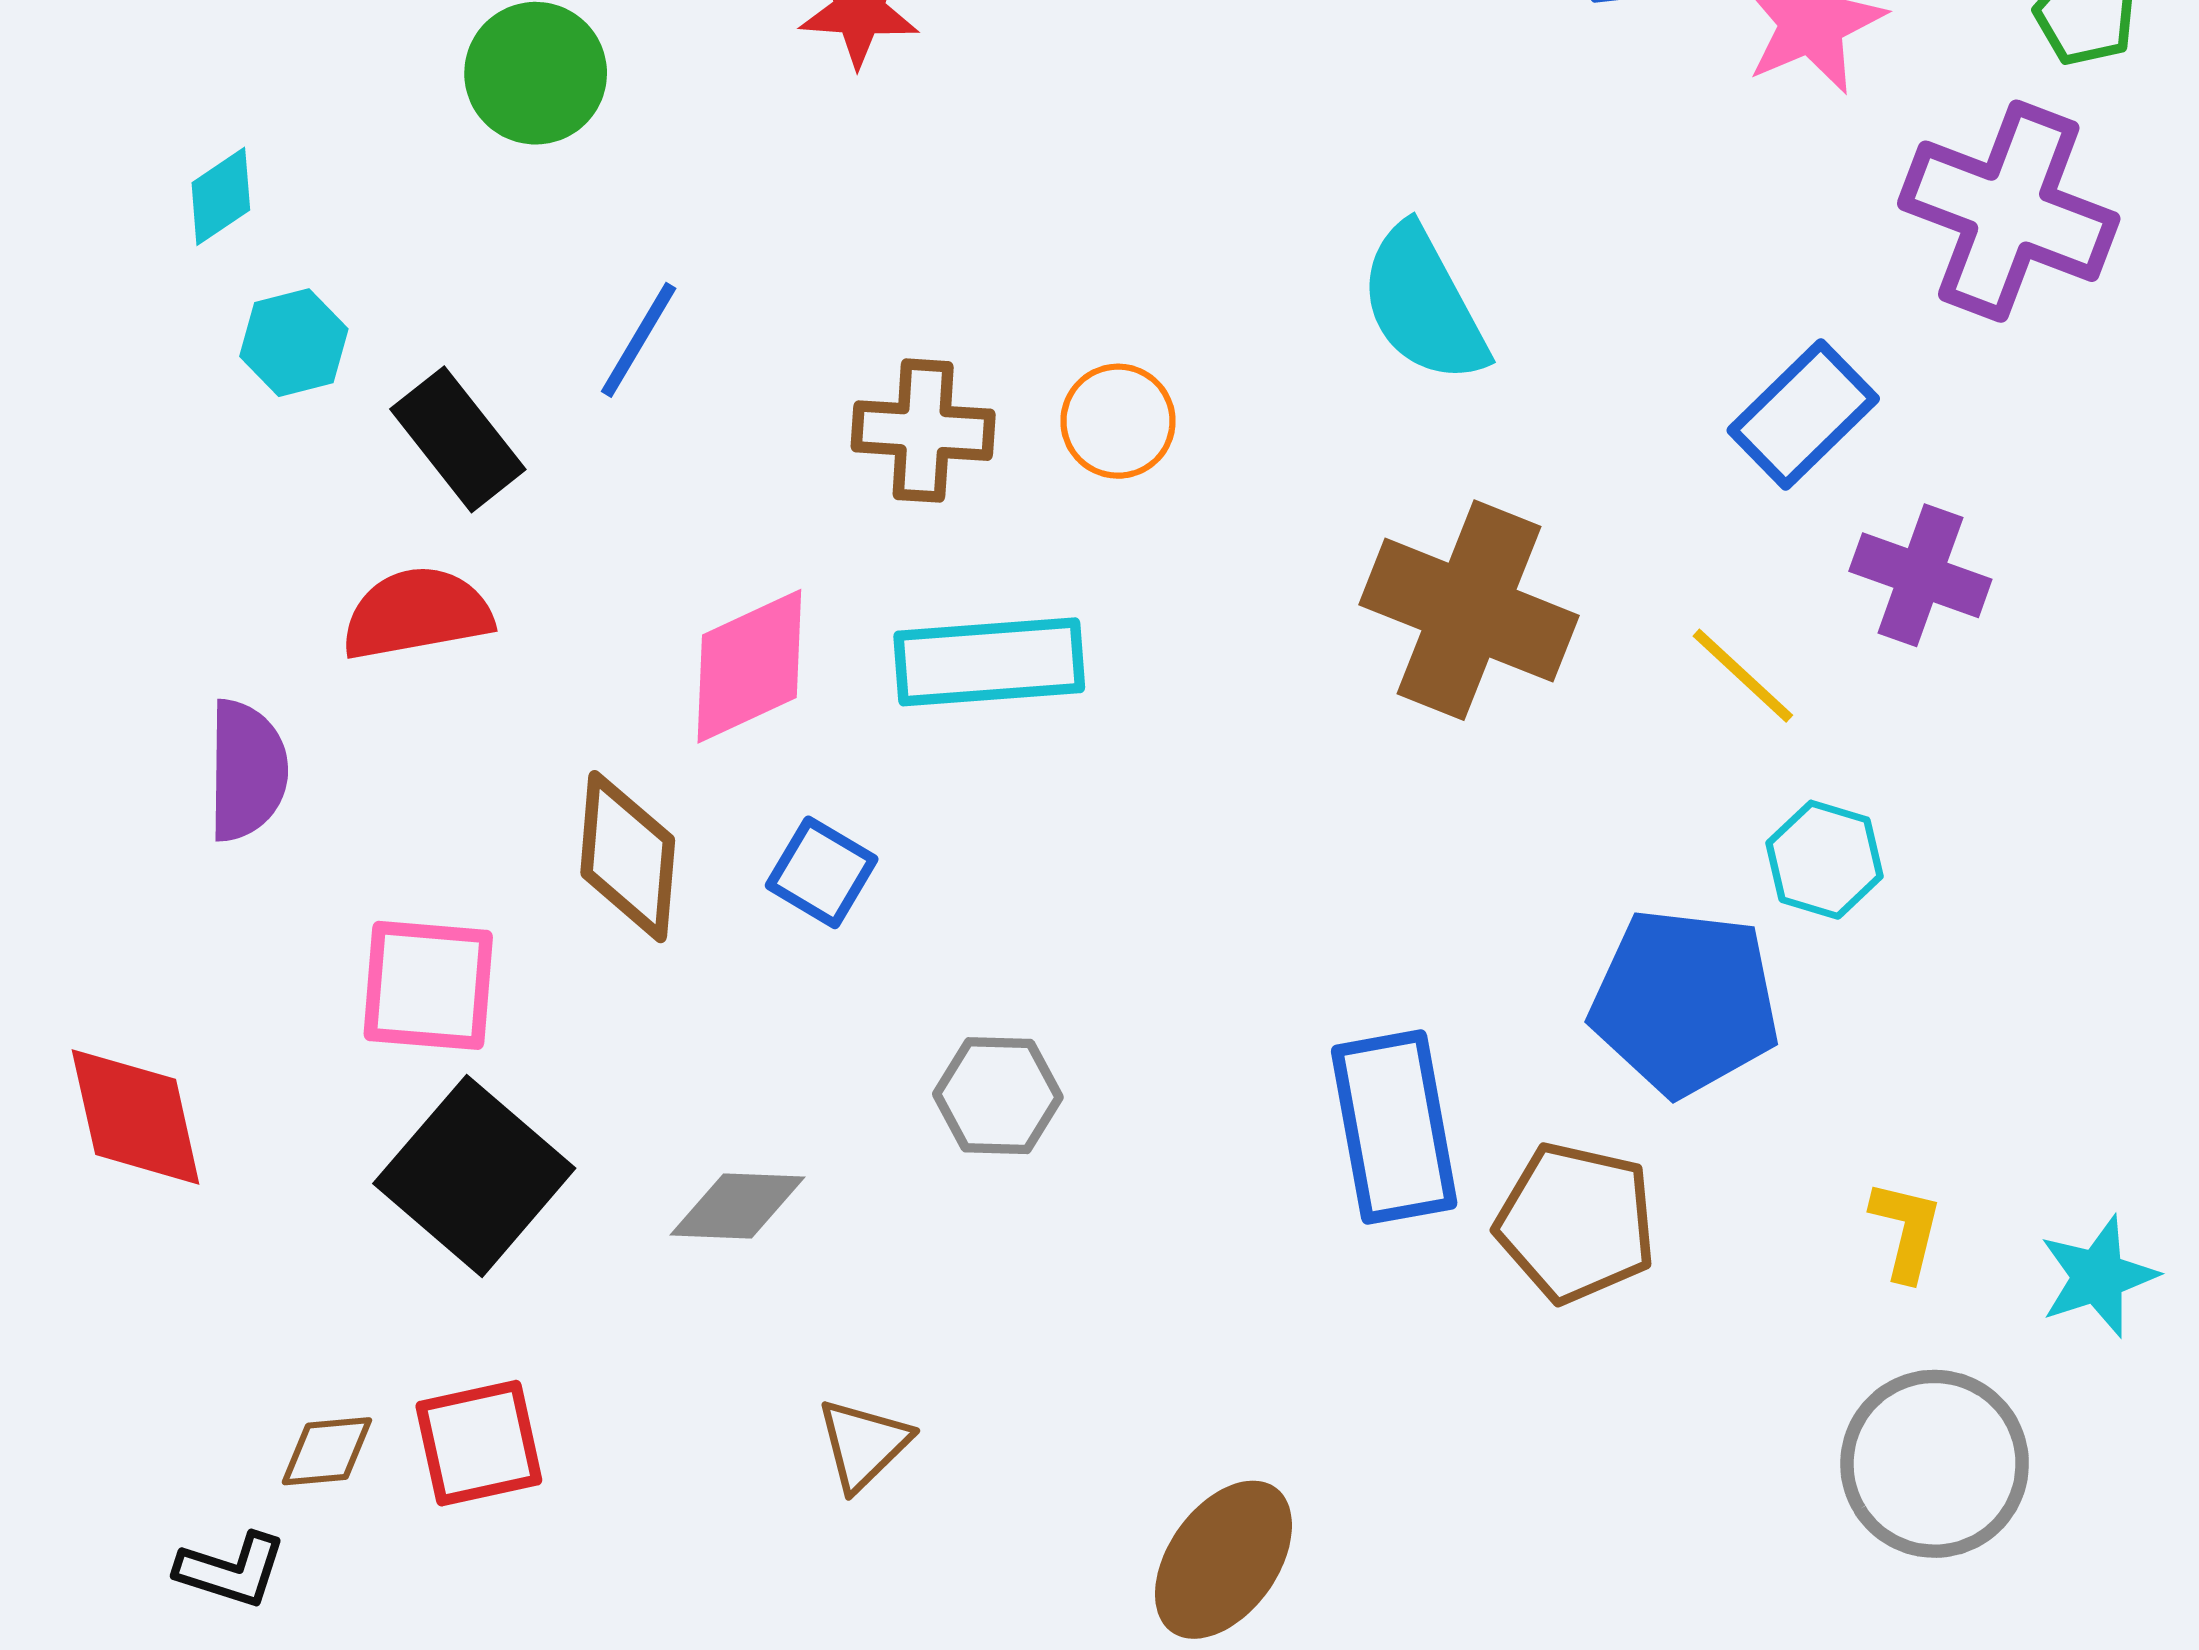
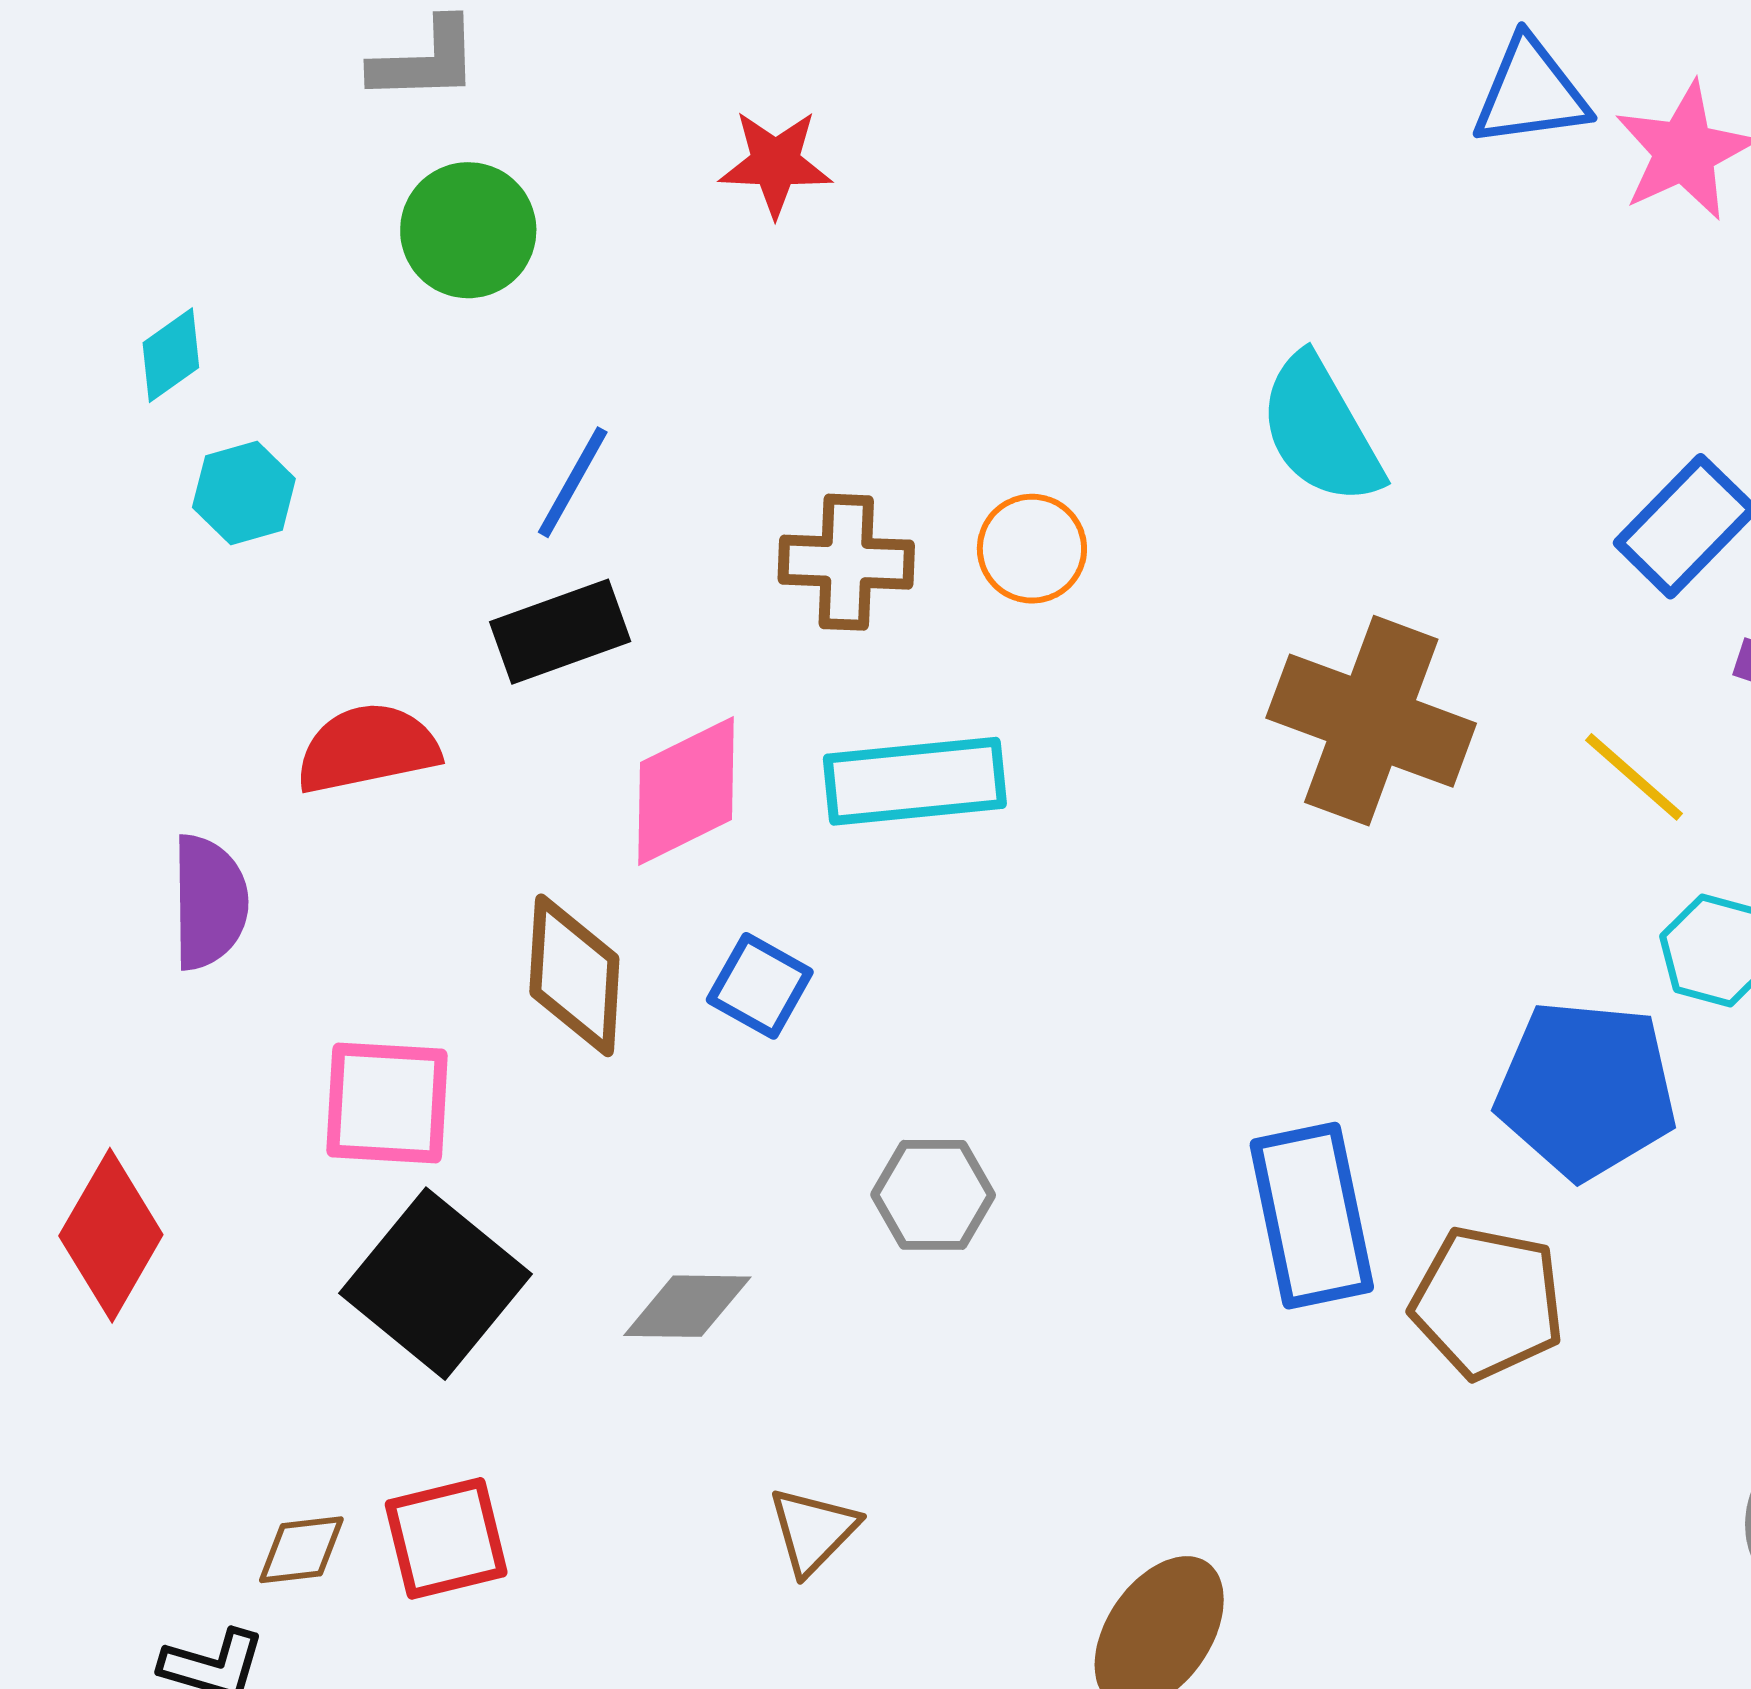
black rectangle: (458, 439) -> (560, 632), moved, turned -70
red diamond: (136, 1117) -> (111, 1235), turned 44

